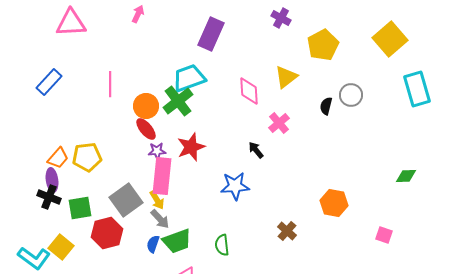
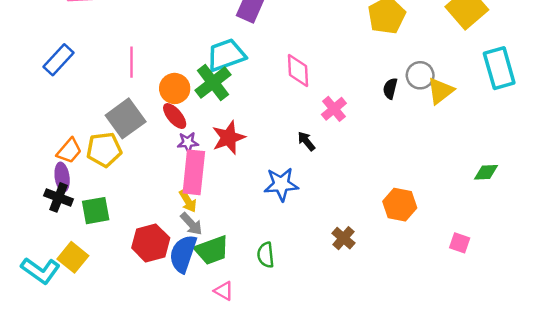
yellow triangle: (286, 77) -> (440, 91), moved
gray square: (126, 200) -> (126, 118), moved
red hexagon: (107, 233) -> (151, 243), moved
blue semicircle: (153, 244) -> (183, 254), size x1.8

